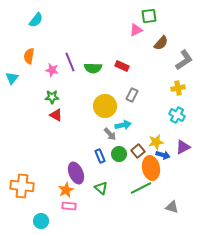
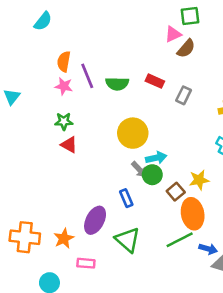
brown semicircle: (161, 43) -> (186, 49), moved
orange semicircle: (29, 56) -> (64, 62), moved
gray rectangle: (132, 95) -> (183, 95), moved
green circle: (119, 154) -> (152, 175), moved
blue arrow: (163, 155) -> (208, 249), moved
purple ellipse: (76, 173) -> (95, 220), turned 50
green triangle: (101, 188) -> (128, 240), size x1.5
orange star: (66, 190) -> (64, 238), moved

